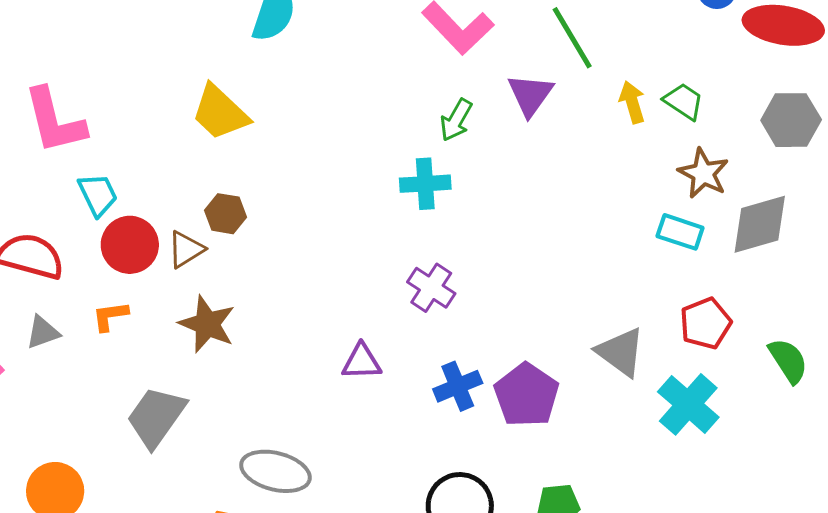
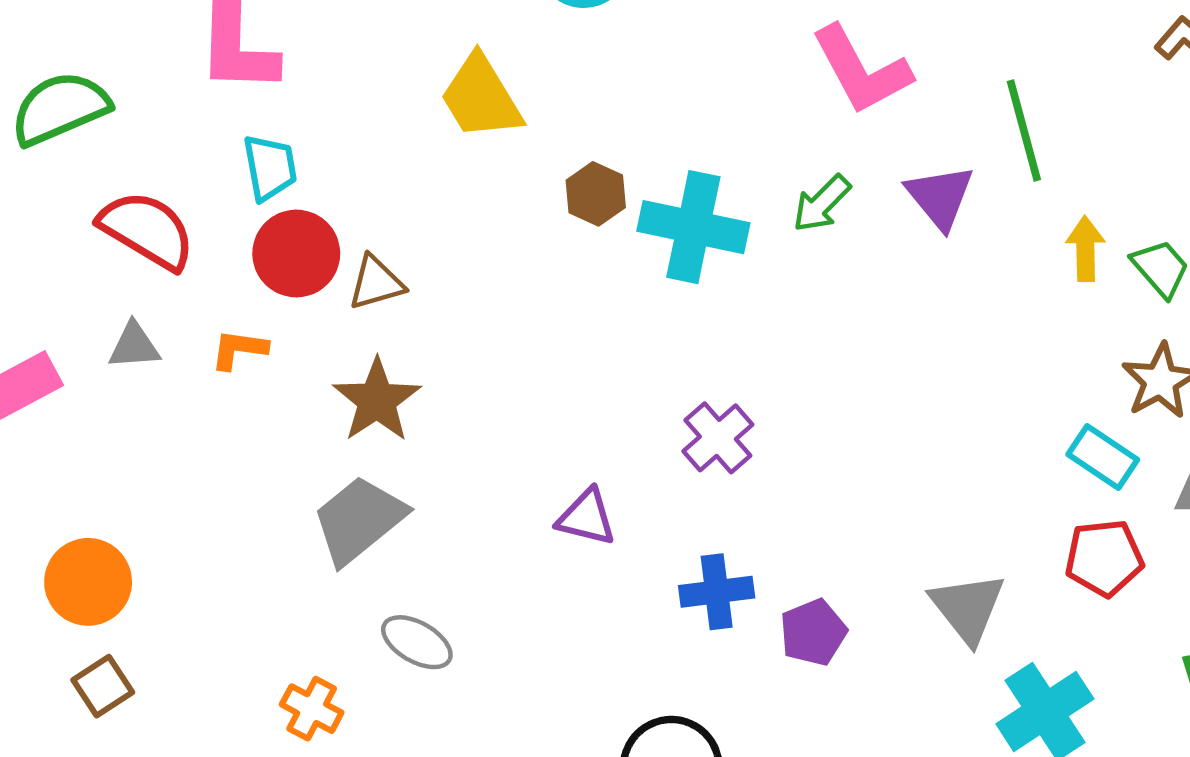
purple triangle: (530, 95) -> (940, 197), turned -30
cyan cross: (425, 184) -> (693, 227), moved, size x1.4
brown hexagon: (225, 214) -> (596, 194), moved
red pentagon: (706, 323) -> (1104, 558), moved
purple pentagon: (527, 395) -> (813, 632), size x0.7
gray trapezoid: (156, 417) -> (359, 520), moved
gray ellipse: (275, 471) -> (417, 642), size x0.7

